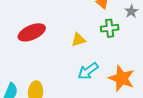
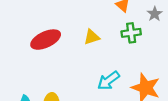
yellow triangle: (78, 40) -> (92, 37), moved

